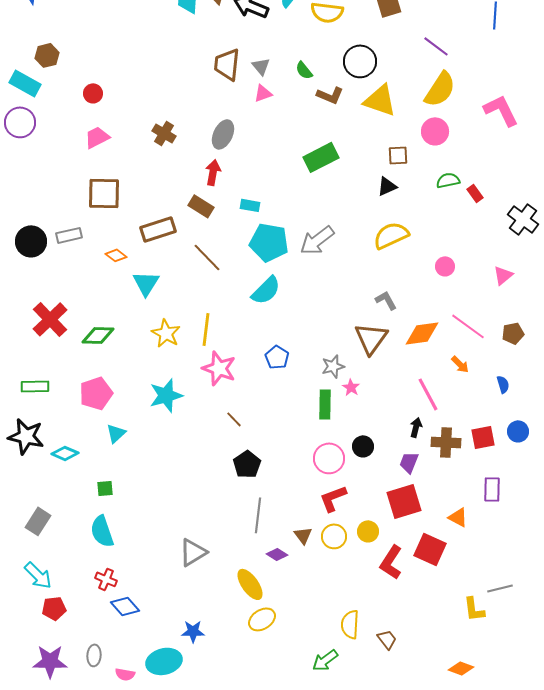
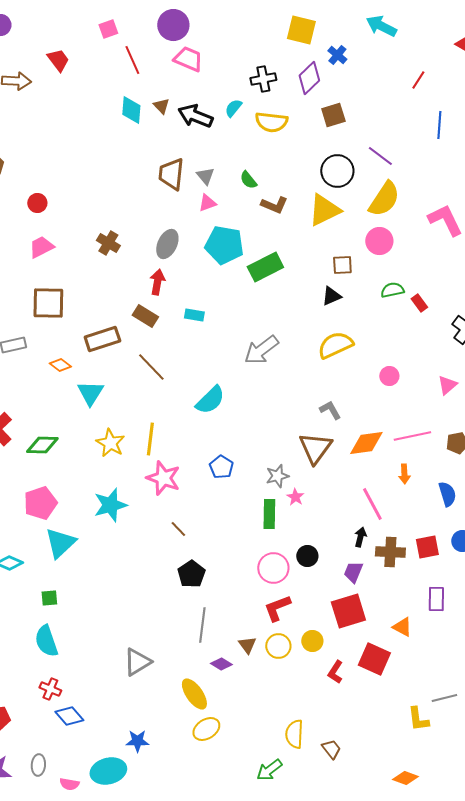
black circle: (360, 61) -> (337, 171), moved
yellow triangle: (380, 100) -> (324, 210), turned -45
cyan pentagon: (269, 242) -> (224, 245), moved
pink line: (468, 326) -> (412, 436), turned -48
orange arrow: (460, 364) -> (404, 474), turned 42
blue semicircle: (503, 384) -> (447, 494), size x1.4
cyan triangle: (116, 433) -> (60, 543), size x1.6
red L-shape: (391, 562) -> (335, 672), size x0.7

